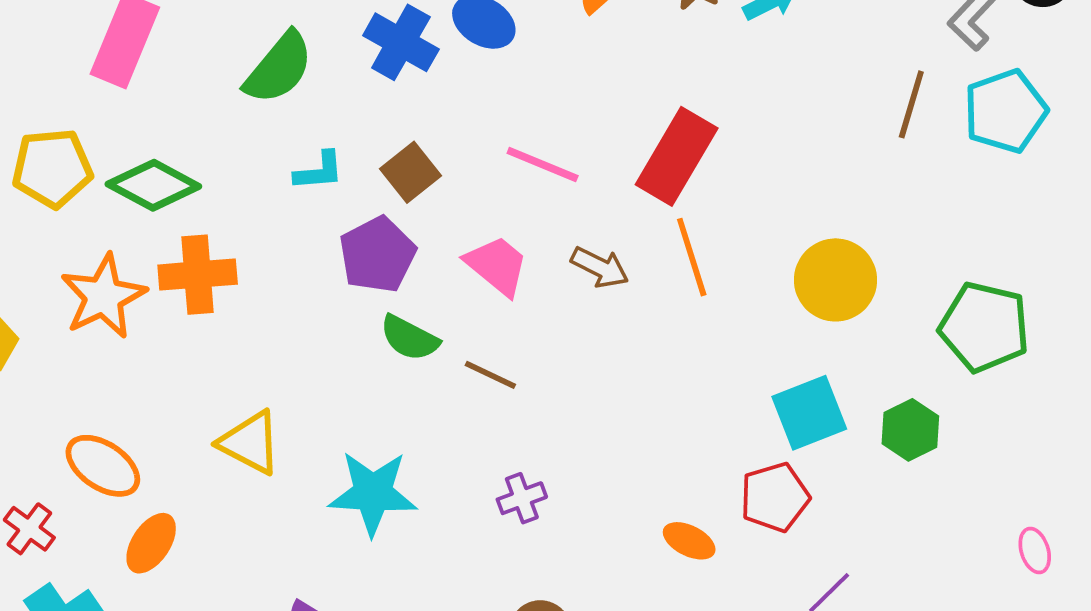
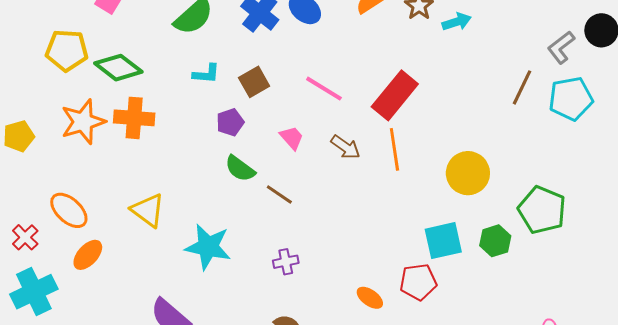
purple pentagon: (378, 255) -> (230, 122), size x0.7
pink trapezoid: (497, 266) -> (292, 138), size x0.7
green hexagon: (910, 430) -> (495, 241), moved

